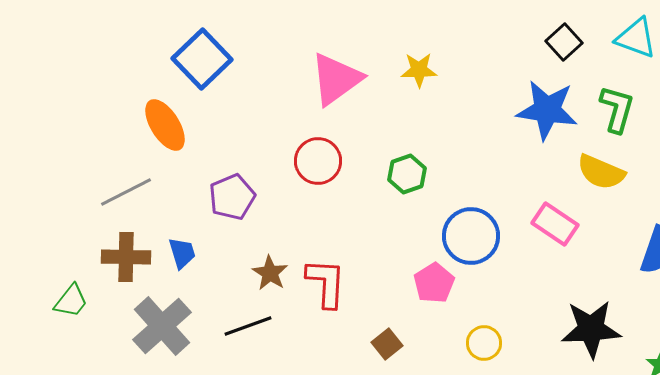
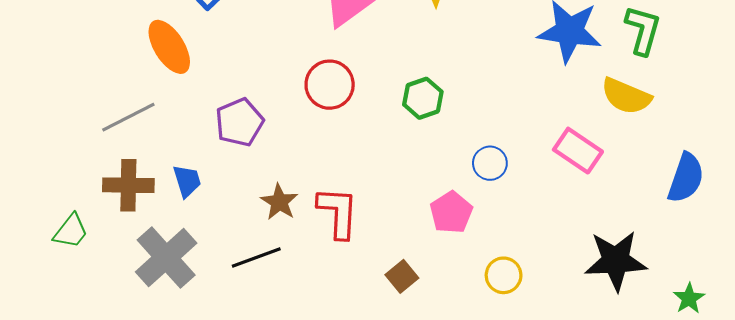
blue circle: (471, 236) -> (490, 163), size x0.6

